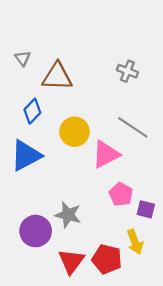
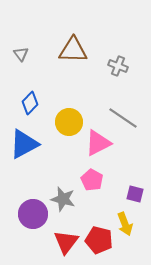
brown triangle: (57, 77) -> (73, 50), moved
pink pentagon: (121, 194) -> (92, 180), moved

